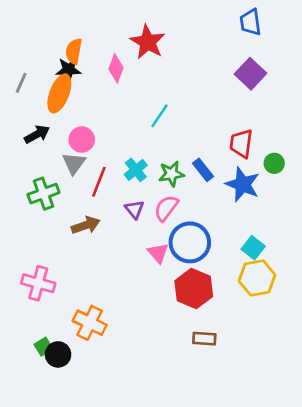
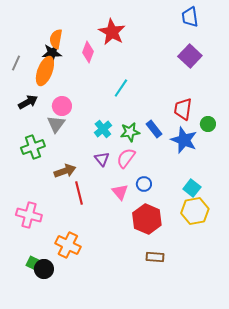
red line: (99, 182) -> (79, 193), moved, turned -35
blue circle: (190, 242) -> (144, 184), size x0.5
green square: (44, 347) -> (33, 263), turned -32

